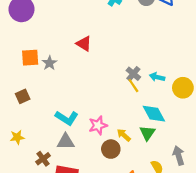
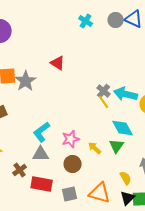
gray star: (49, 63) -> (26, 81), size x1.5
cyan arrow: (157, 77) -> (126, 94), size x1.6
cyan L-shape: (67, 118) -> (42, 132), turned 110
brown circle: (111, 149) -> (73, 164), moved

